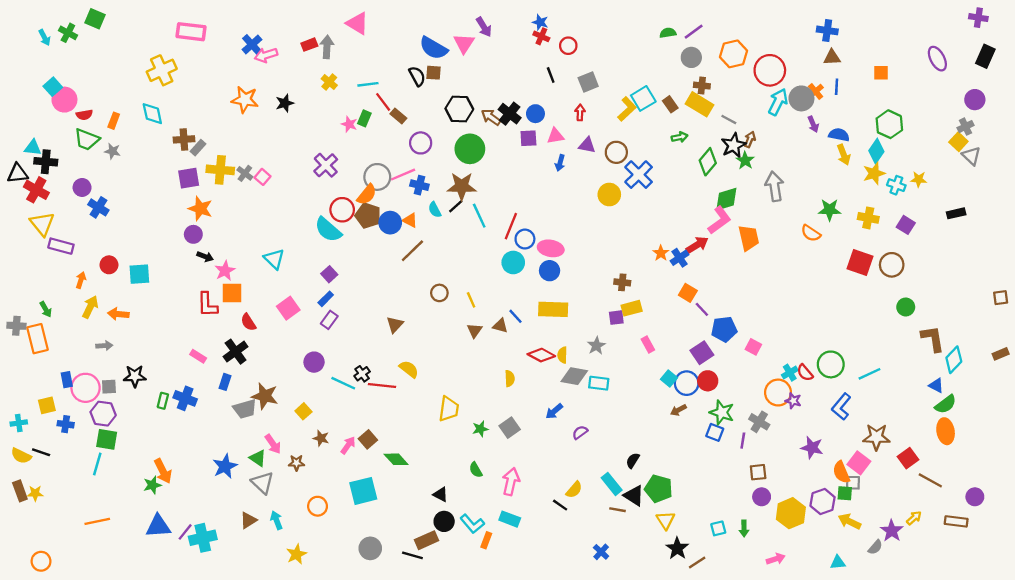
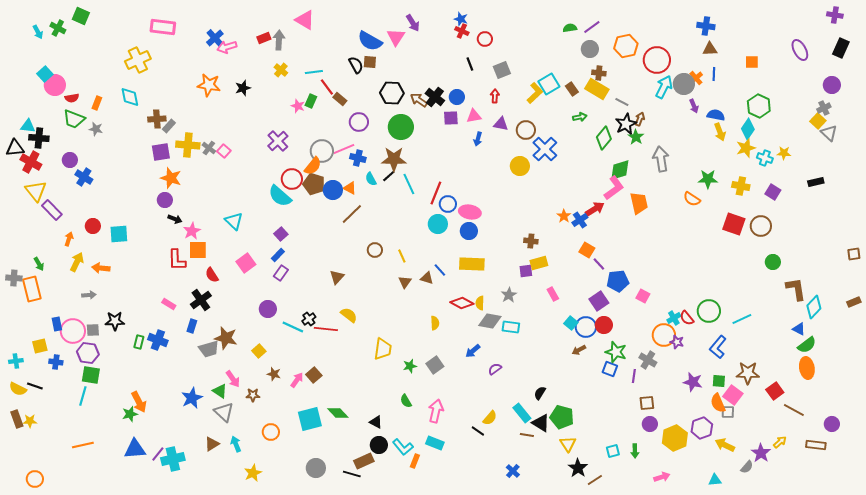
purple rectangle: (61, 246) -> (52, 210), turned 30
green diamond: (396, 459) -> (338, 413), moved
green square: (845, 493) -> (719, 381), moved

